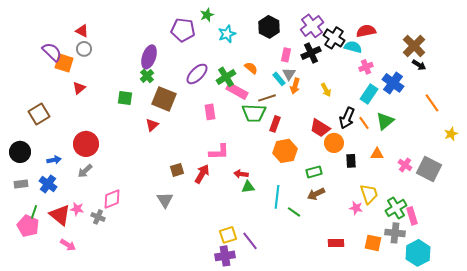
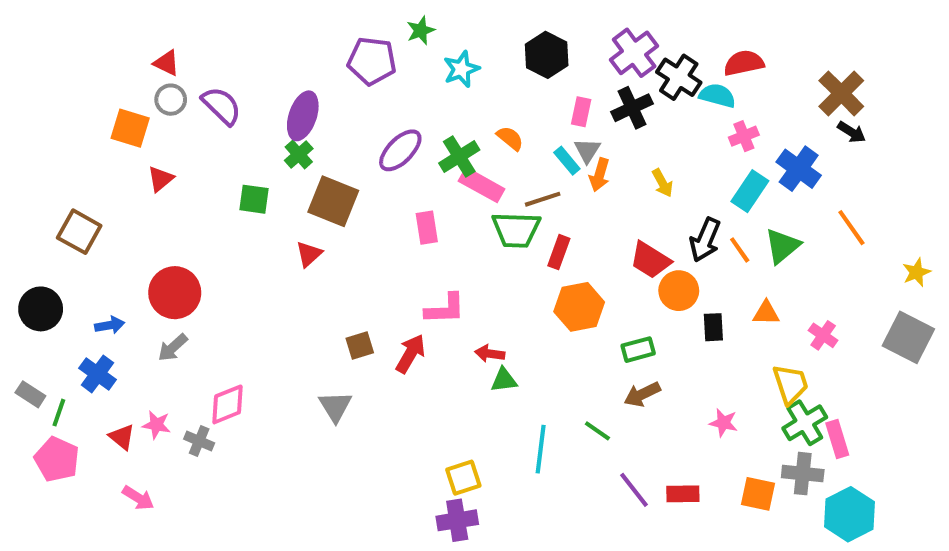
purple semicircle: (52, 52) -> (221, 106), moved
orange line: (432, 103) -> (851, 228), moved
brown square: (39, 114) -> (79, 232), turned -30
gray square: (429, 169) -> (908, 337), moved
gray rectangle: (21, 184) -> (30, 394), moved, turned 40
yellow trapezoid: (369, 194) -> (791, 384), moved
cyan line: (277, 197) -> (541, 449), moved
green line: (34, 212) -> (59, 413), moved
red triangle: (60, 215) -> (122, 437), size x0.6
purple line: (250, 241) -> (634, 490), moved

